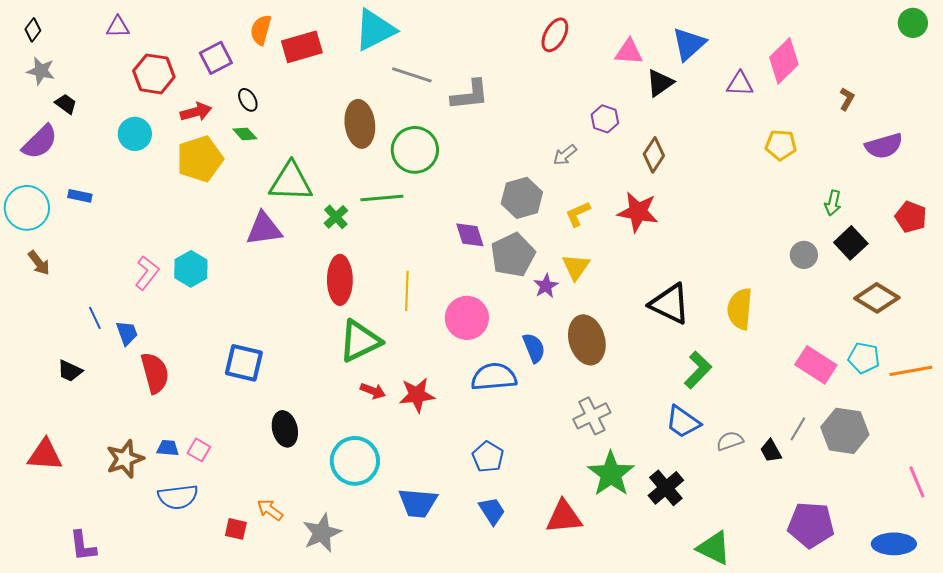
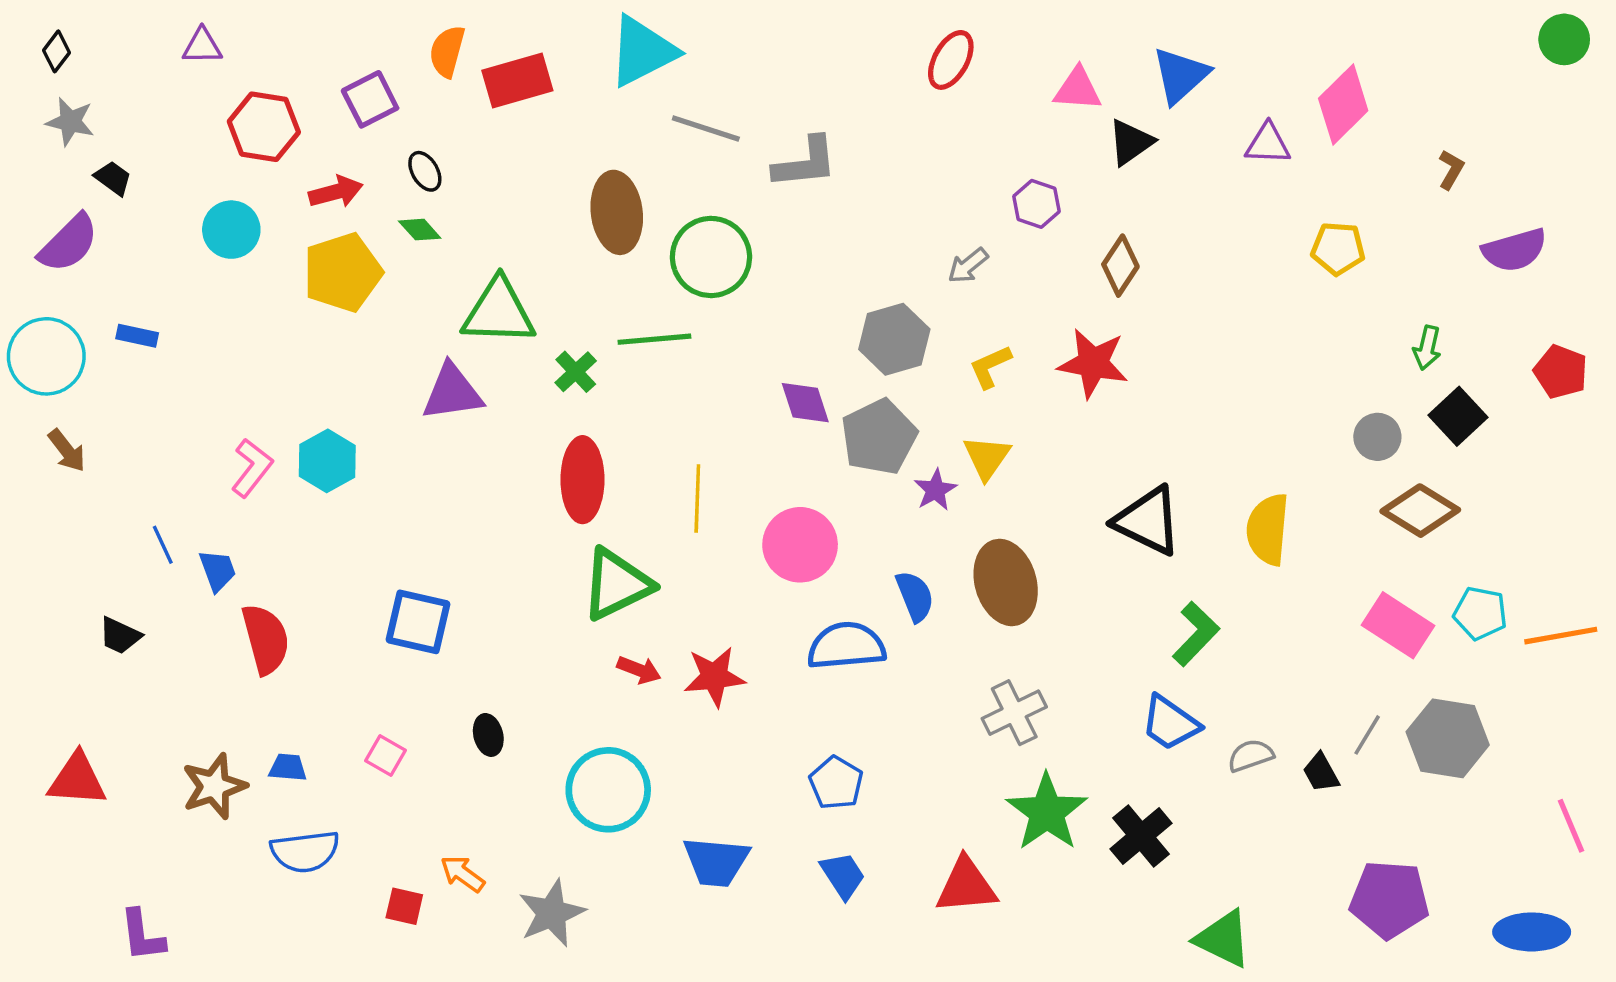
brown diamond: (877, 298) -> (1420, 511), moved
black ellipse: (285, 429) -> (488, 735), size x0.7
pink square: (199, 450) -> (385, 756), moved

